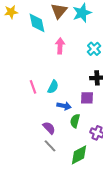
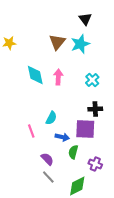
cyan diamond: (37, 23) -> (35, 75), moved
pink line: (33, 87) -> (31, 131), moved
purple square: (87, 98) -> (85, 129), size x1.5

